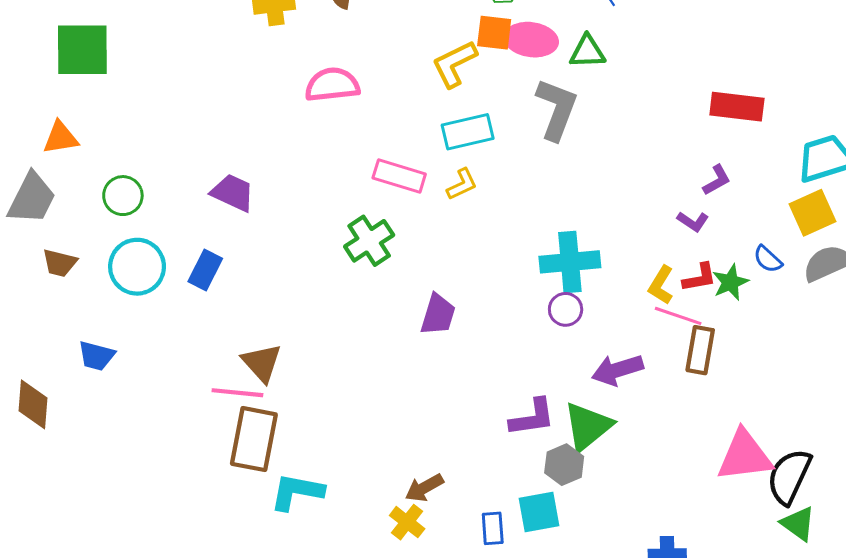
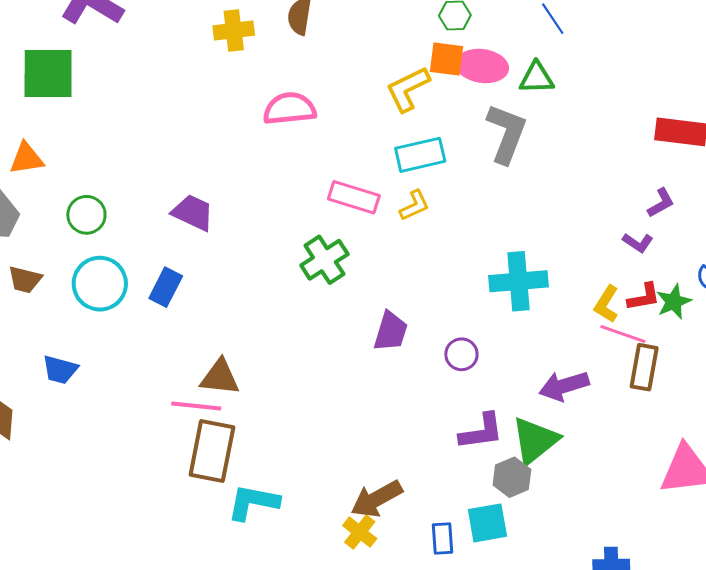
purple circle: (566, 309) -> (461, 354), moved
brown triangle: (262, 363) -> (220, 377), turned -42
brown arrow: (424, 488) -> (377, 499), size x1.4

